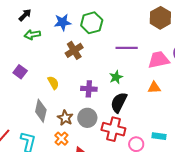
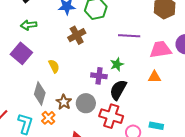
green arrow: (32, 35) -> (29, 25), moved
purple square: (20, 72) -> (21, 53), size x1.5
purple cross: (89, 89) -> (99, 76), moved
orange cross: (61, 139) -> (48, 118), moved

